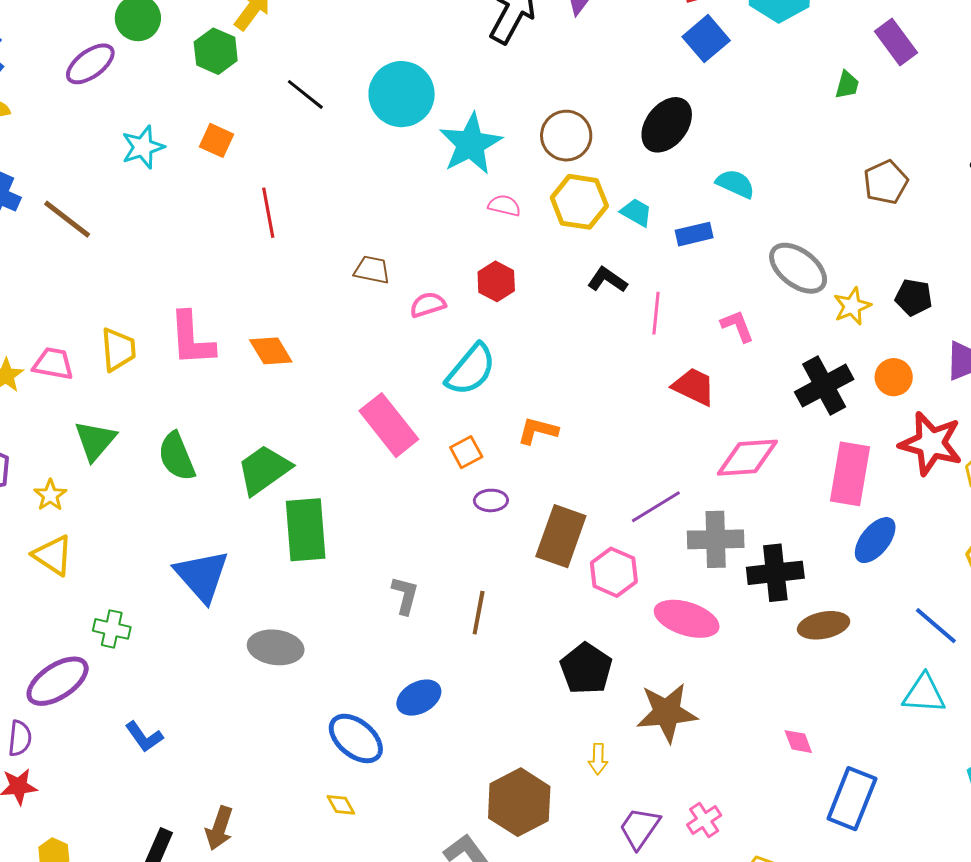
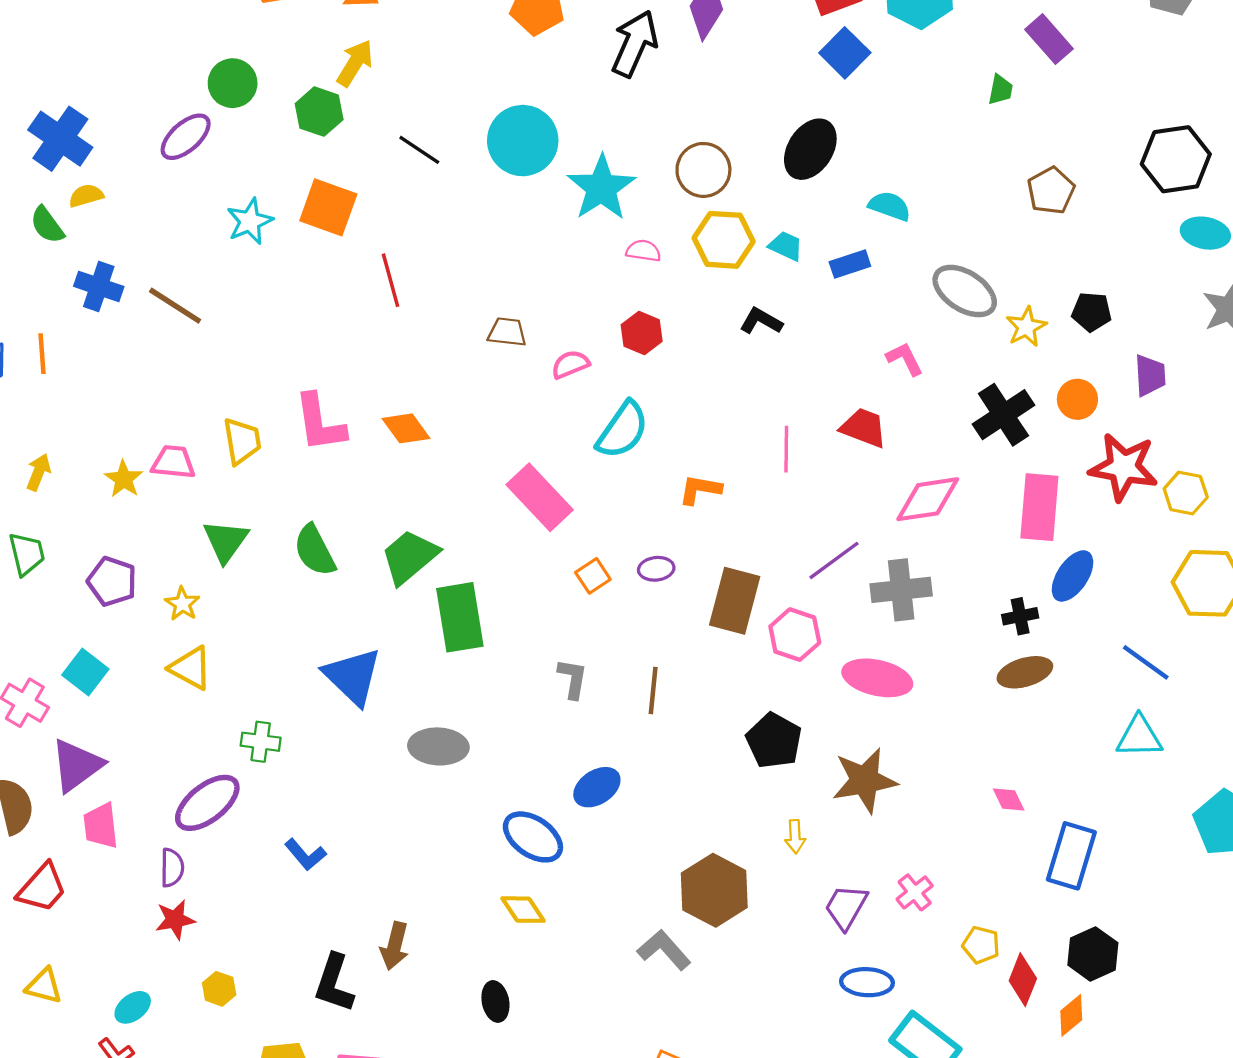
orange square: (217, 140) -> (328, 207), size x1.6
pink line: (656, 313) -> (786, 449), moved
orange square: (466, 452) -> (593, 576), moved
black cross: (775, 573) -> (1020, 616), moved, size x0.6
yellow diamond: (341, 805) -> (523, 910), size x1.4

